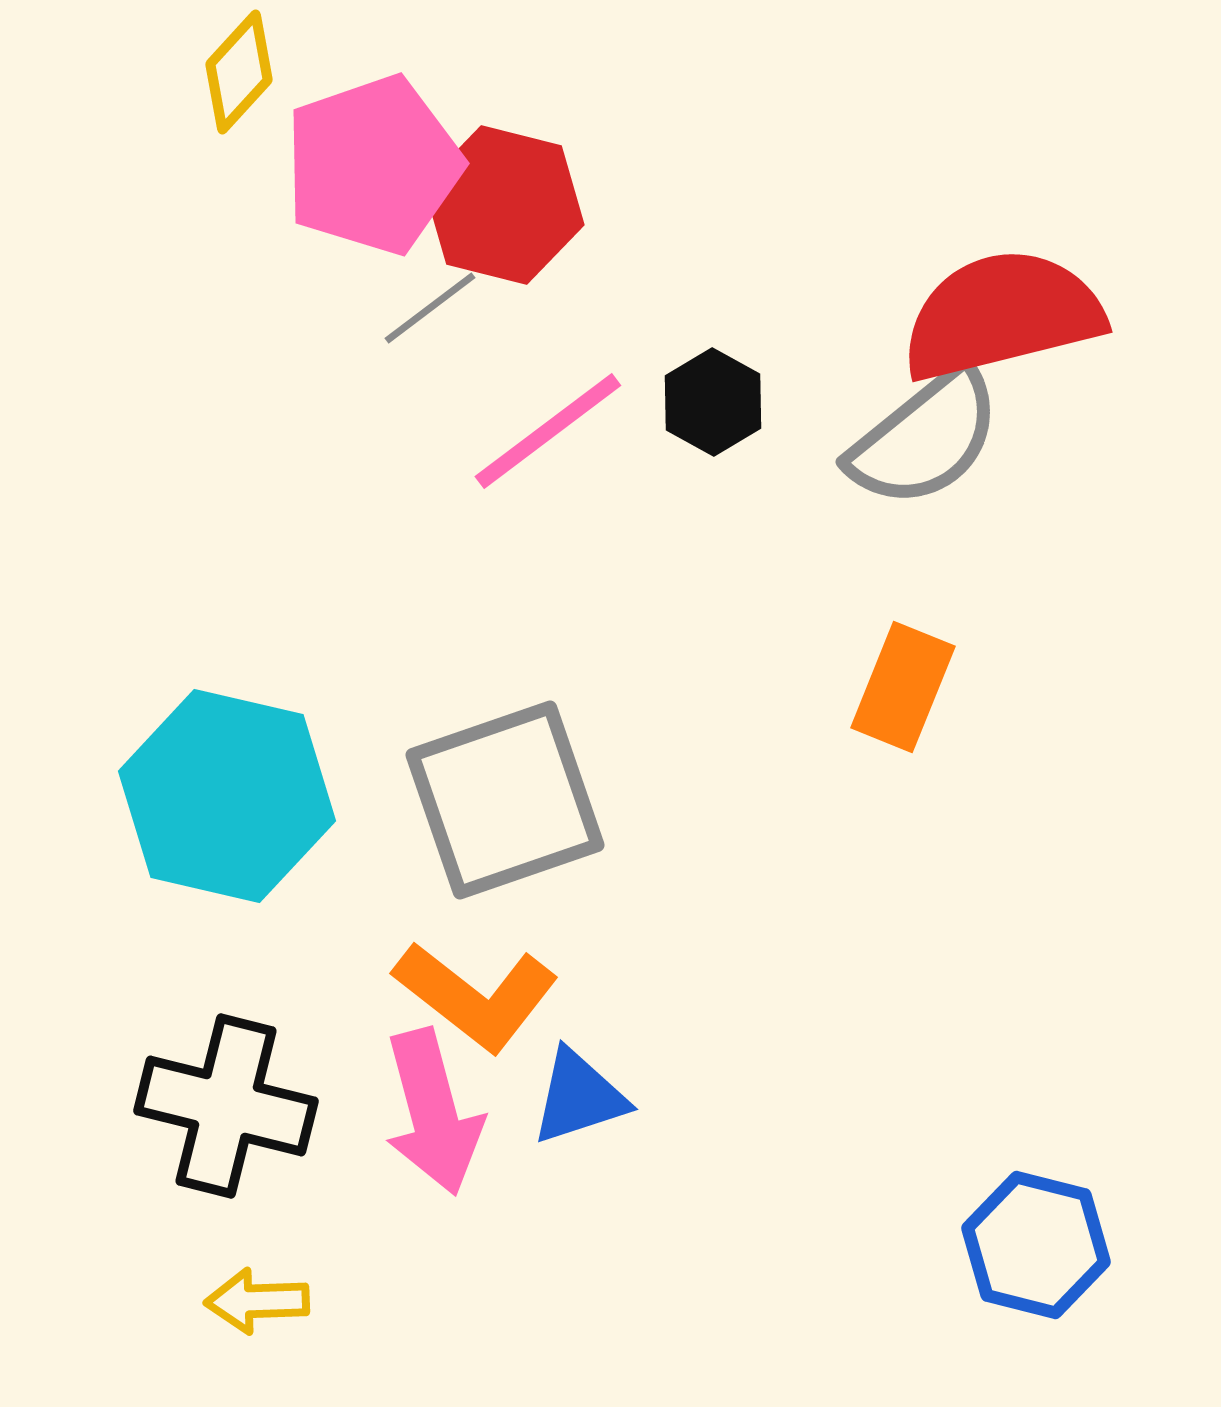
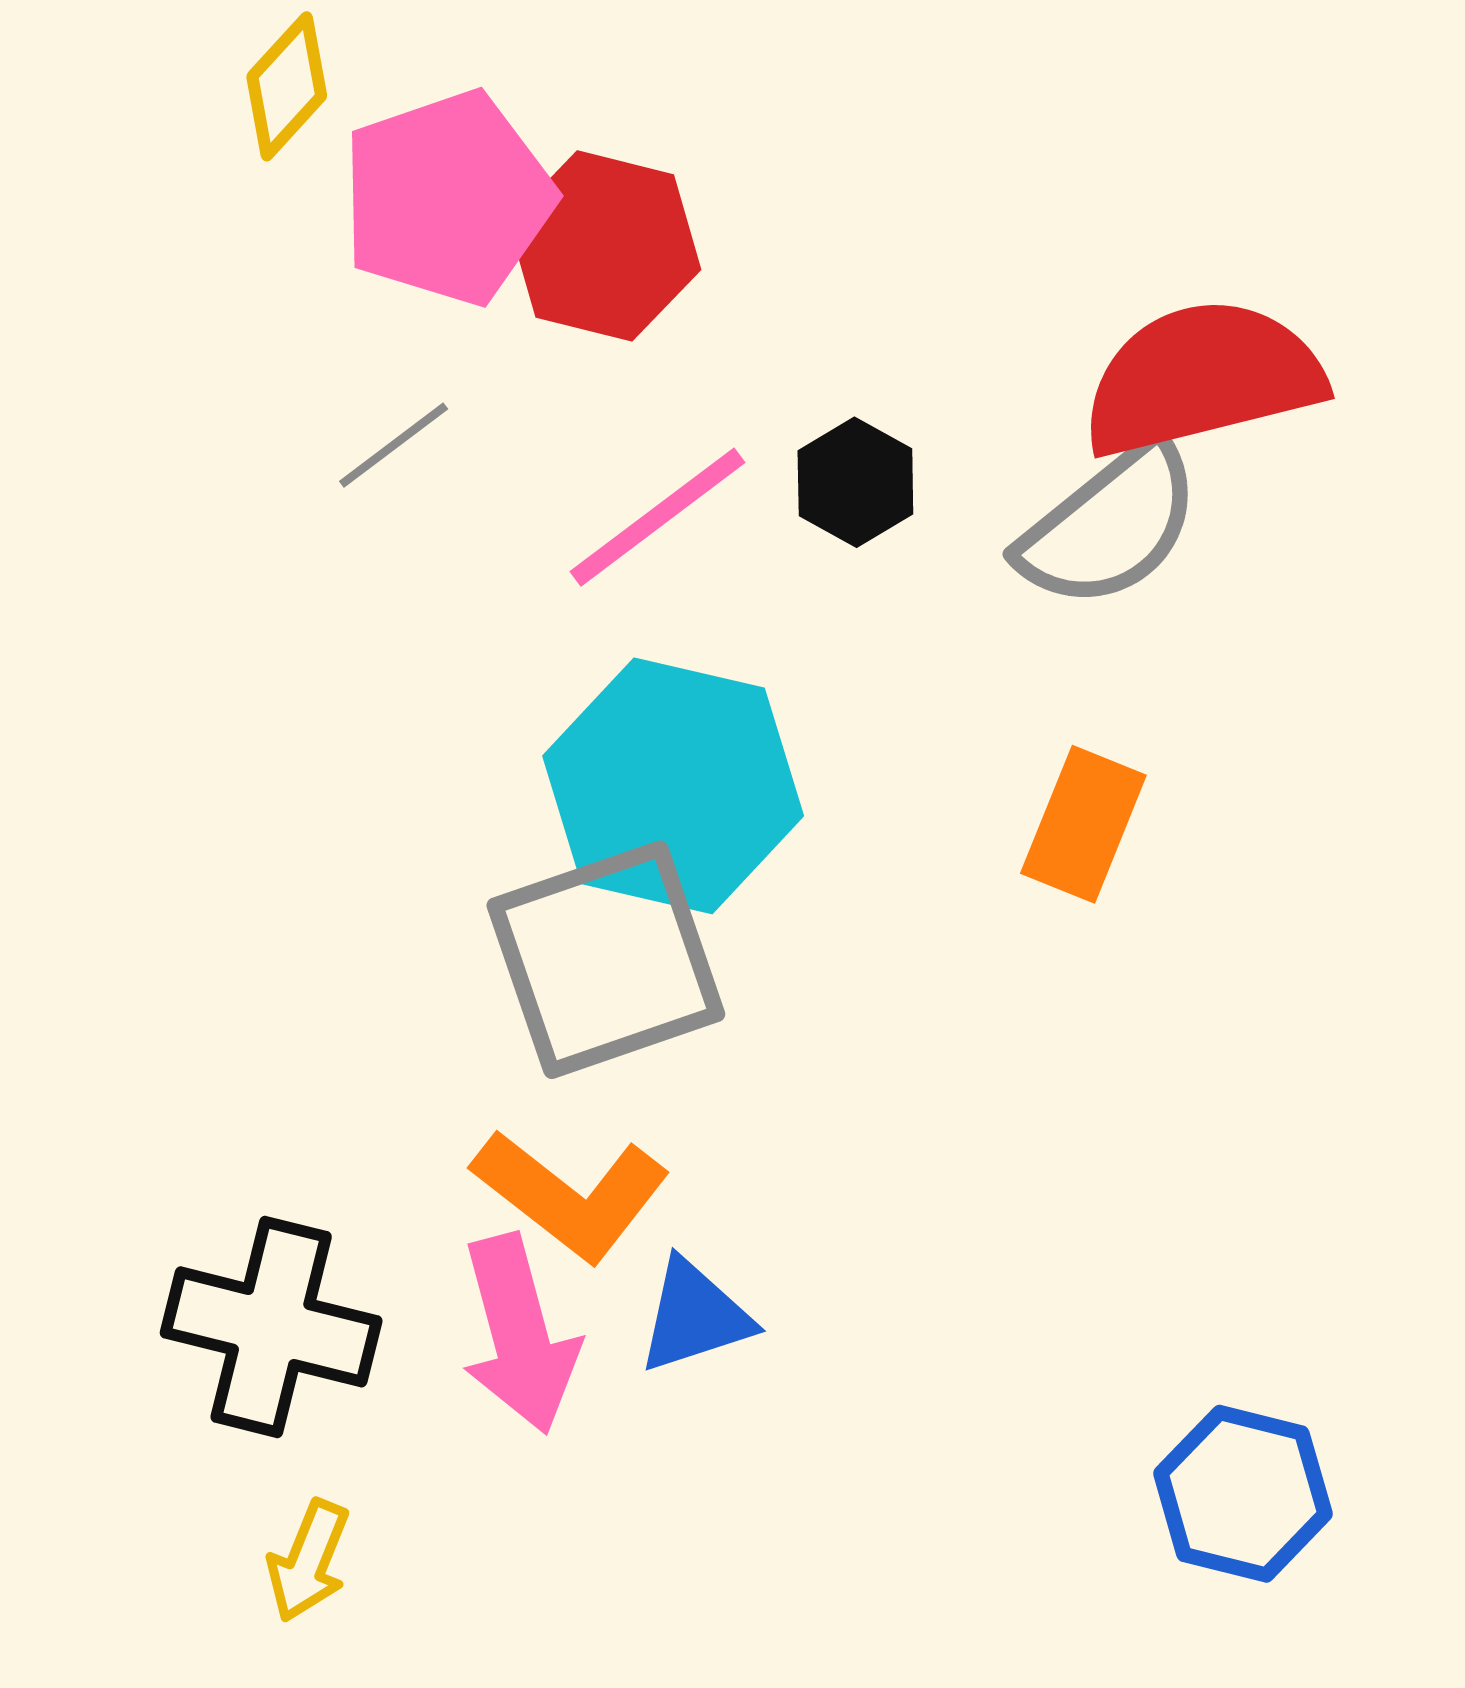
gray line: (430, 308) -> (394, 445), moved
cyan hexagon: (227, 796) -> (673, 786), moved
yellow arrow: (257, 1301) -> (308, 1561), turned -66

